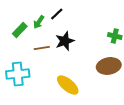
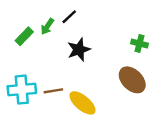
brown line: (42, 48) -> (53, 91), moved
brown ellipse: (109, 66) -> (132, 80), turned 55

